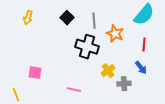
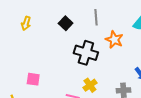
gray line: (94, 21) -> (96, 17), moved
yellow cross: (108, 71) -> (90, 85), moved

